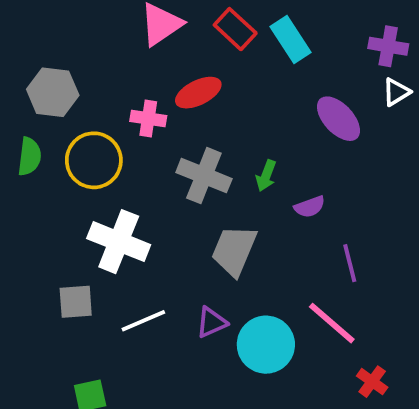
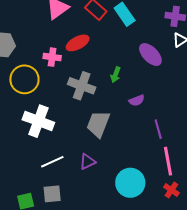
green arrow: (266, 176) -> (116, 75), moved
gray square: (76, 302) -> (52, 194), moved
pink line: (332, 323) -> (168, 161), moved, turned 40
cyan circle: (266, 345) -> (130, 183), moved

